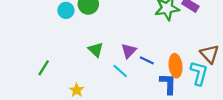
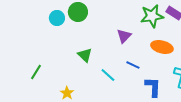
purple triangle: (129, 51) -> (124, 36), moved
orange ellipse: (176, 66) -> (162, 47), moved, turned -70

